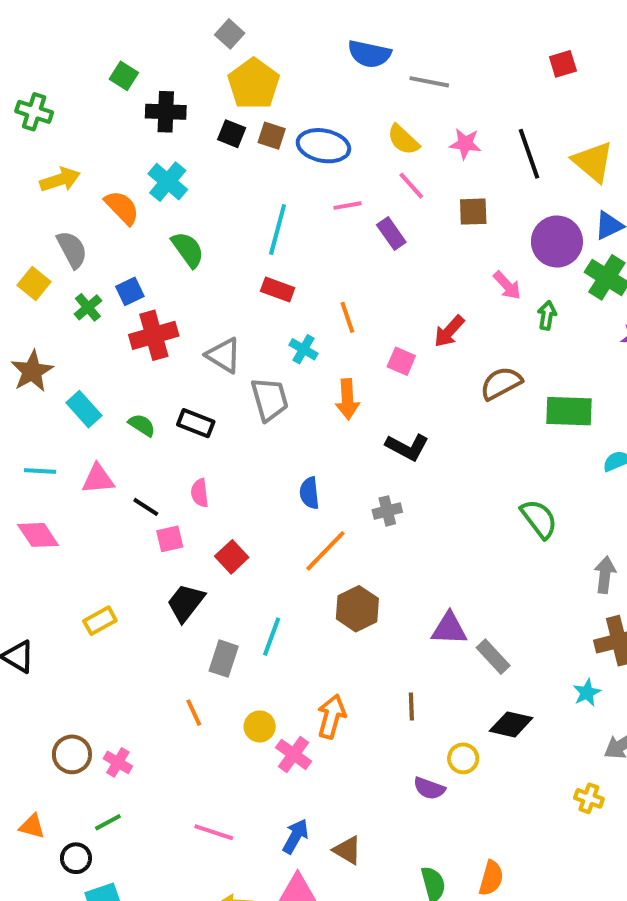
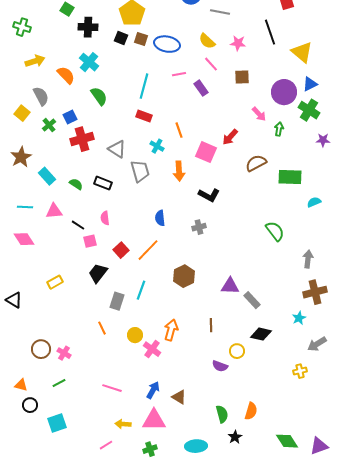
black line: (529, 154) -> (270, 32), moved
pink square: (401, 361) -> (206, 152), size x1.5
orange line: (325, 551) -> (148, 250), moved
yellow cross: (589, 798) -> (300, 371), turned -32
black circle: (76, 858) -> (30, 405), moved

